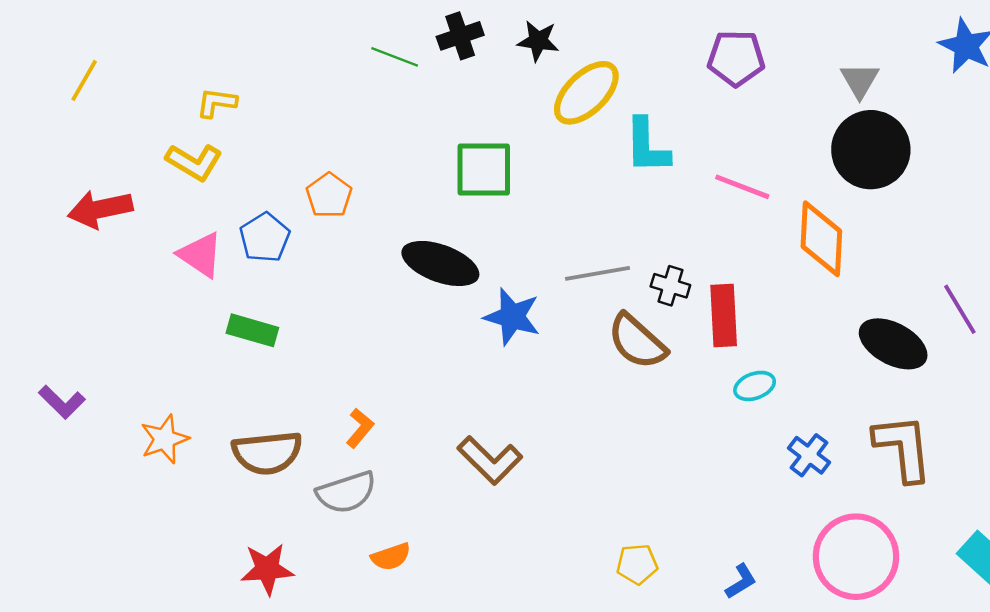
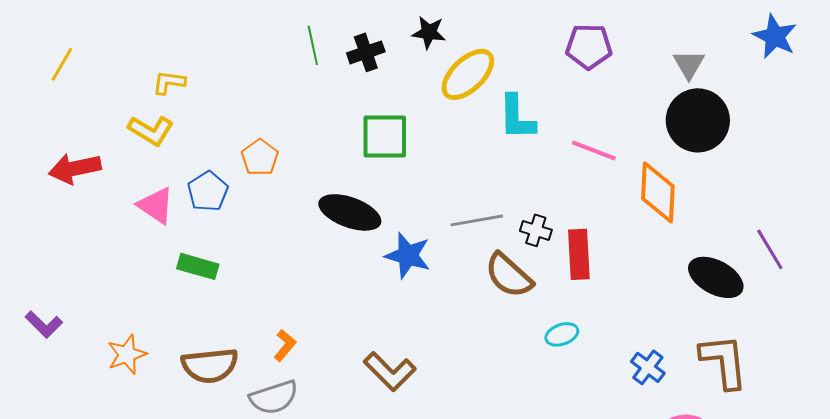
black cross: (460, 36) -> (366, 52), moved
green line: (395, 57) -> (313, 45), turned 57
cyan ellipse: (755, 386) -> (562, 334), moved

